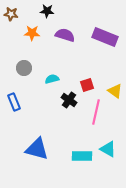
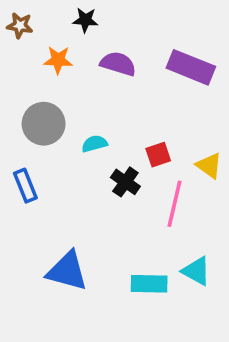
gray circle: (24, 68) -> (44, 124), size x1.5

